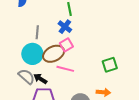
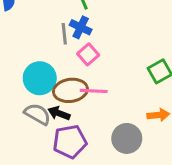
gray line: (37, 32) -> (64, 34), moved
brown ellipse: (54, 54) -> (70, 90), moved, turned 30

